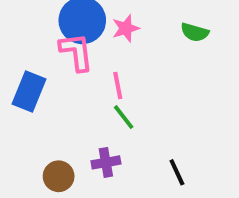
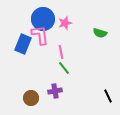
green semicircle: (195, 32) -> (100, 33), moved
blue rectangle: (29, 91) -> (23, 44), moved
black line: (177, 172) -> (108, 96), moved

